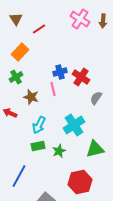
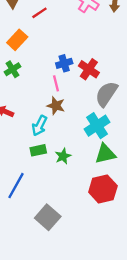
brown star: (31, 97) -> (56, 106), moved
gray semicircle: (96, 98) -> (106, 94), size x1.6
cyan cross: (74, 125) -> (97, 126), moved
red hexagon: (80, 182) -> (103, 189), moved

